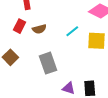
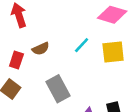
red rectangle: (20, 26) -> (16, 60), moved

